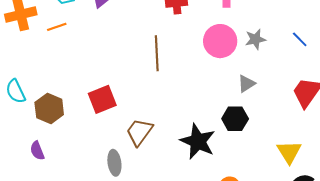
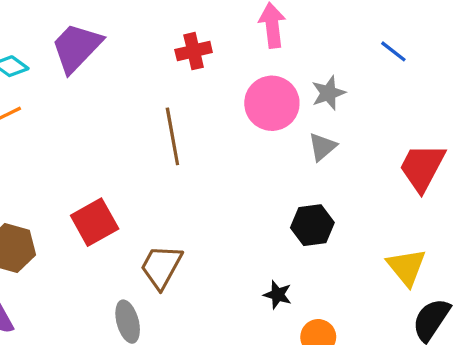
blue line: (300, 39) -> (393, 51), moved
gray triangle: (246, 84) -> (322, 147), moved
black star: (198, 141) -> (278, 295), moved, size x0.5

